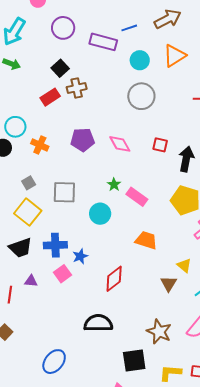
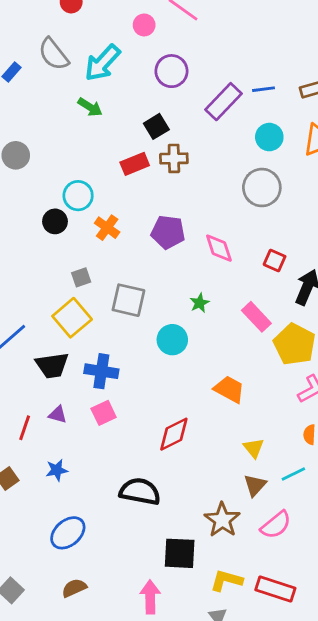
purple rectangle: (103, 42) -> (224, 102), turned -72
pink rectangle: (137, 197) -> (256, 317), moved
blue star: (80, 256) -> (57, 470), moved
yellow triangle: (184, 265) -> (254, 448), moved
brown triangle: (169, 284) -> (255, 485), moved

